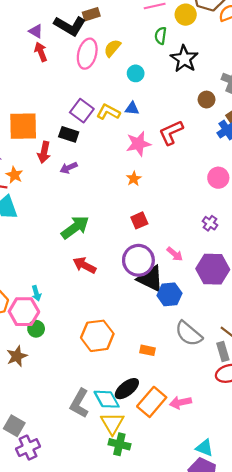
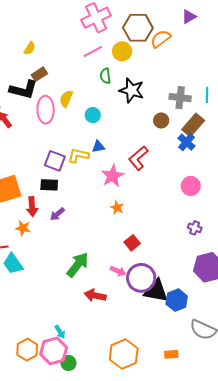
orange star: (14, 175) -> (23, 228), moved
pink arrow: (175, 254) -> (118, 271), moved

